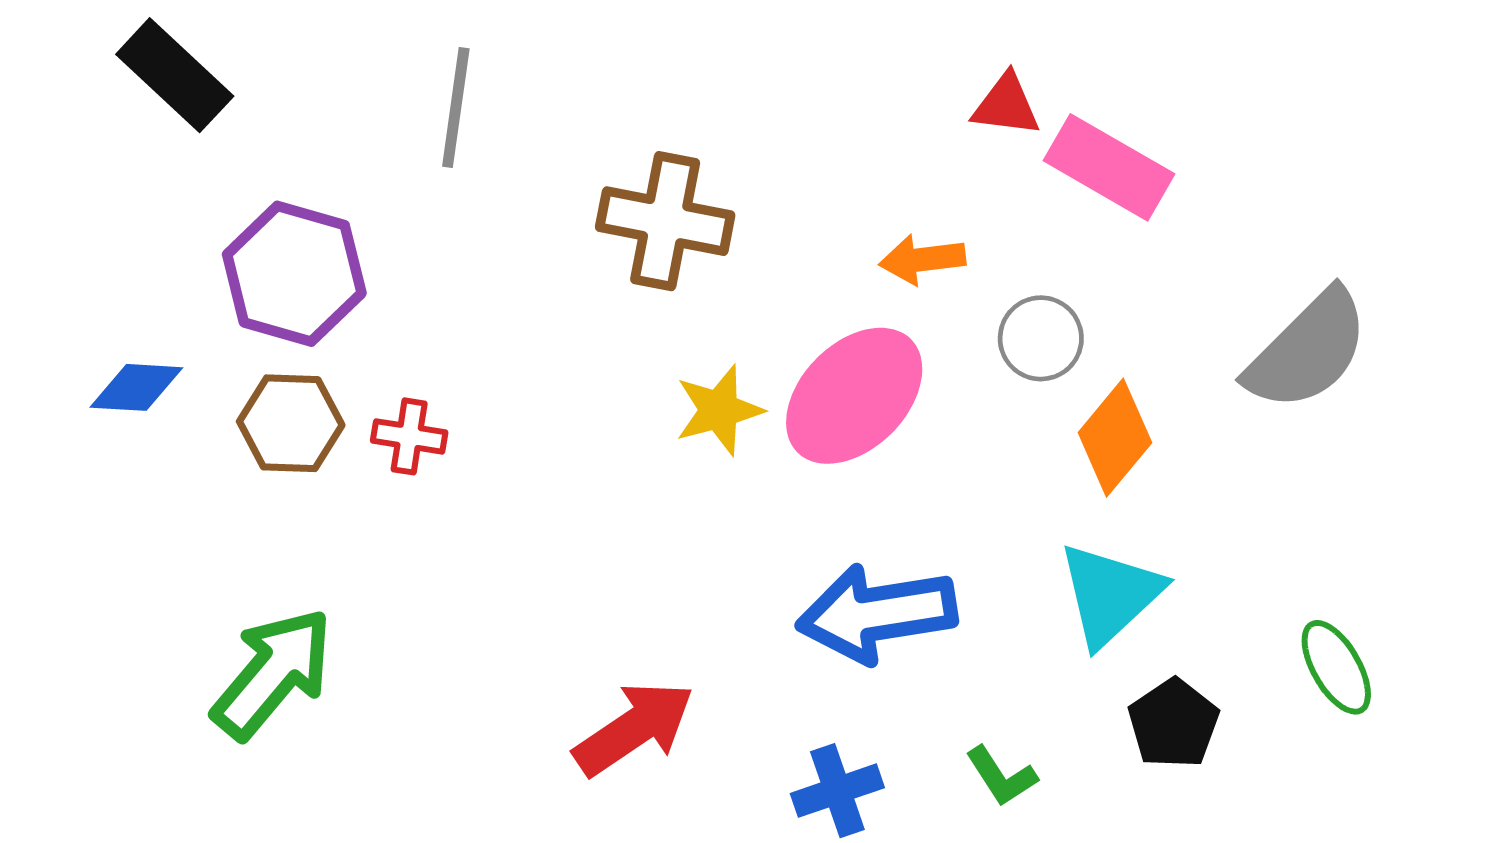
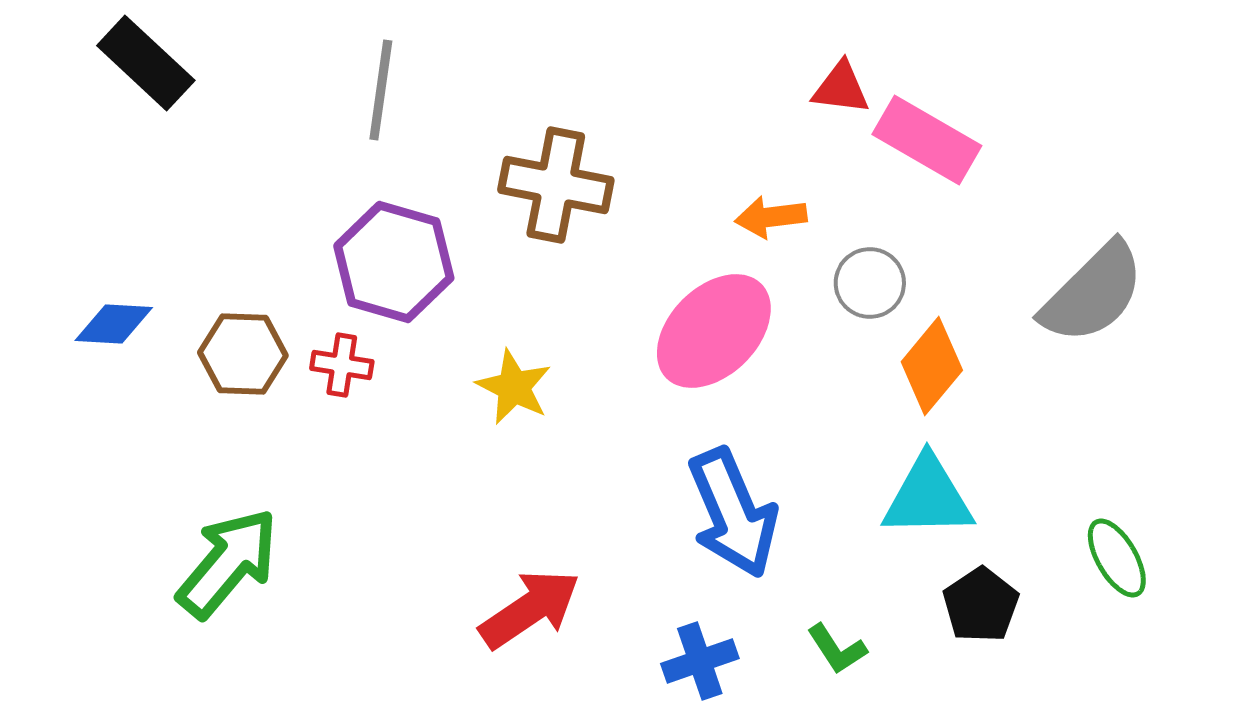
purple hexagon: (294, 274) -> (394, 262), moved
yellow star: (719, 410) -> (514, 387), moved, turned -30
cyan triangle: (1110, 594) -> (928, 497), turned 42
blue arrow: (877, 614) -> (733, 513), turned -104

